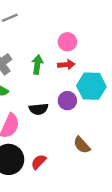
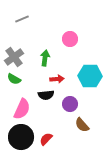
red arrow: (66, 65) -> (57, 79), moved
purple circle: (67, 101) -> (70, 104), moved

